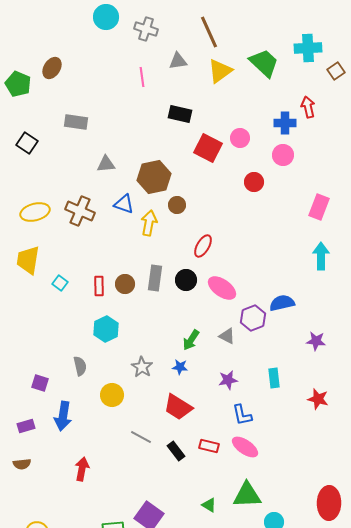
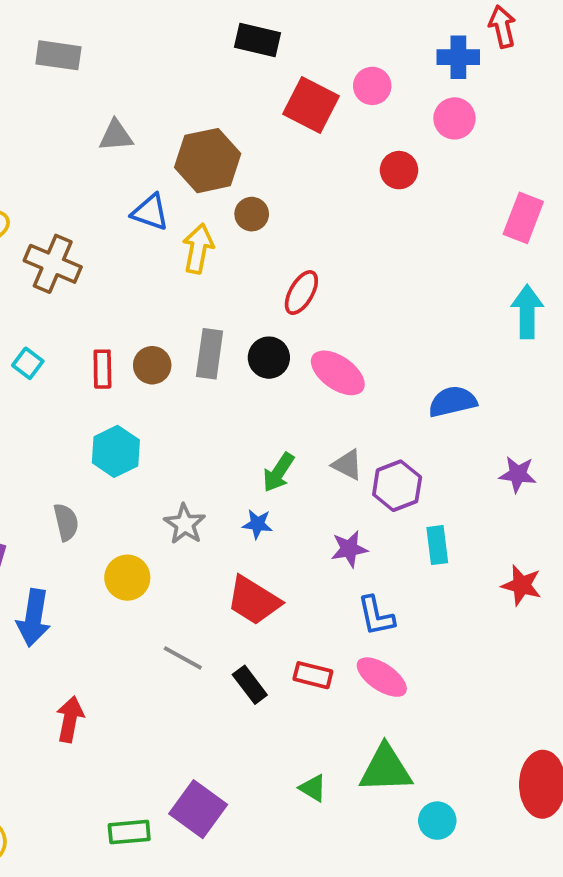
brown cross: (80, 211) -> (53, 264), moved
purple hexagon: (253, 318) -> (397, 486), moved

